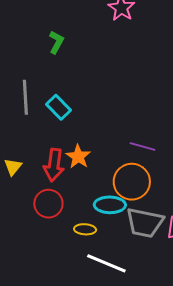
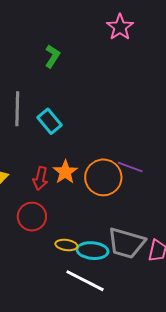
red arrow: (54, 165) -> (40, 178), size x0.7
orange circle: (132, 182) -> (103, 177), moved
cyan ellipse: (110, 205) -> (92, 251), moved

